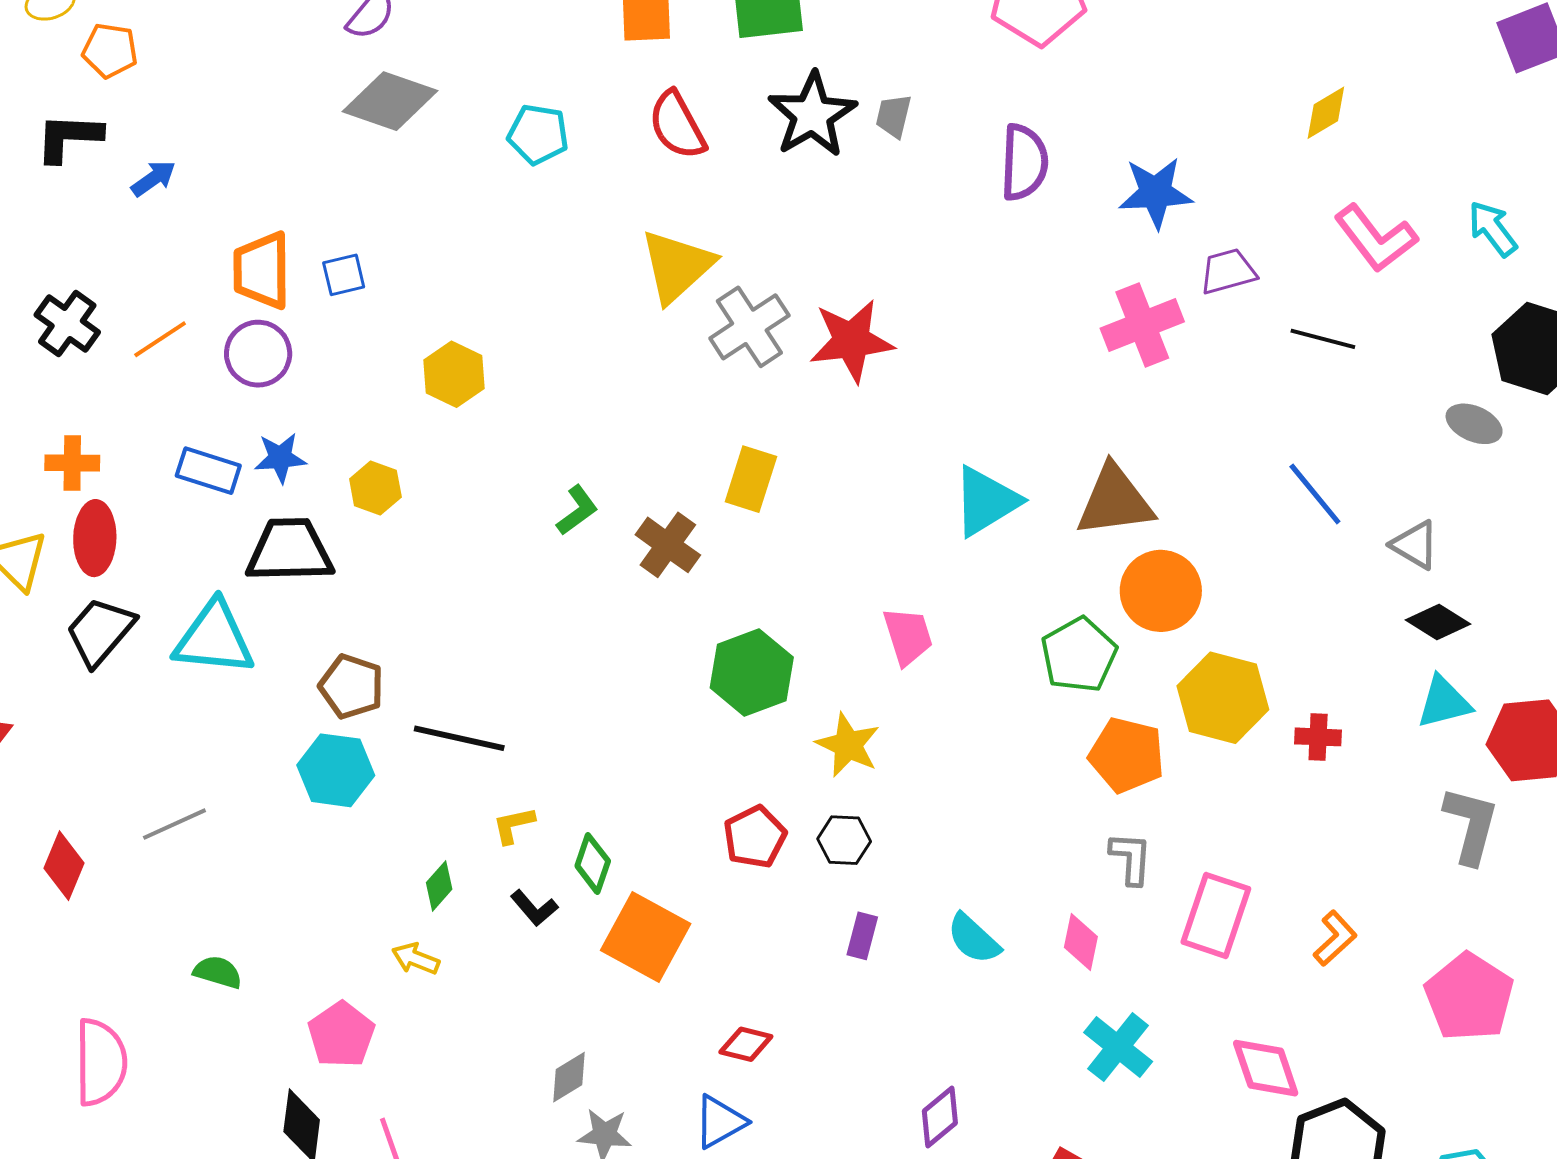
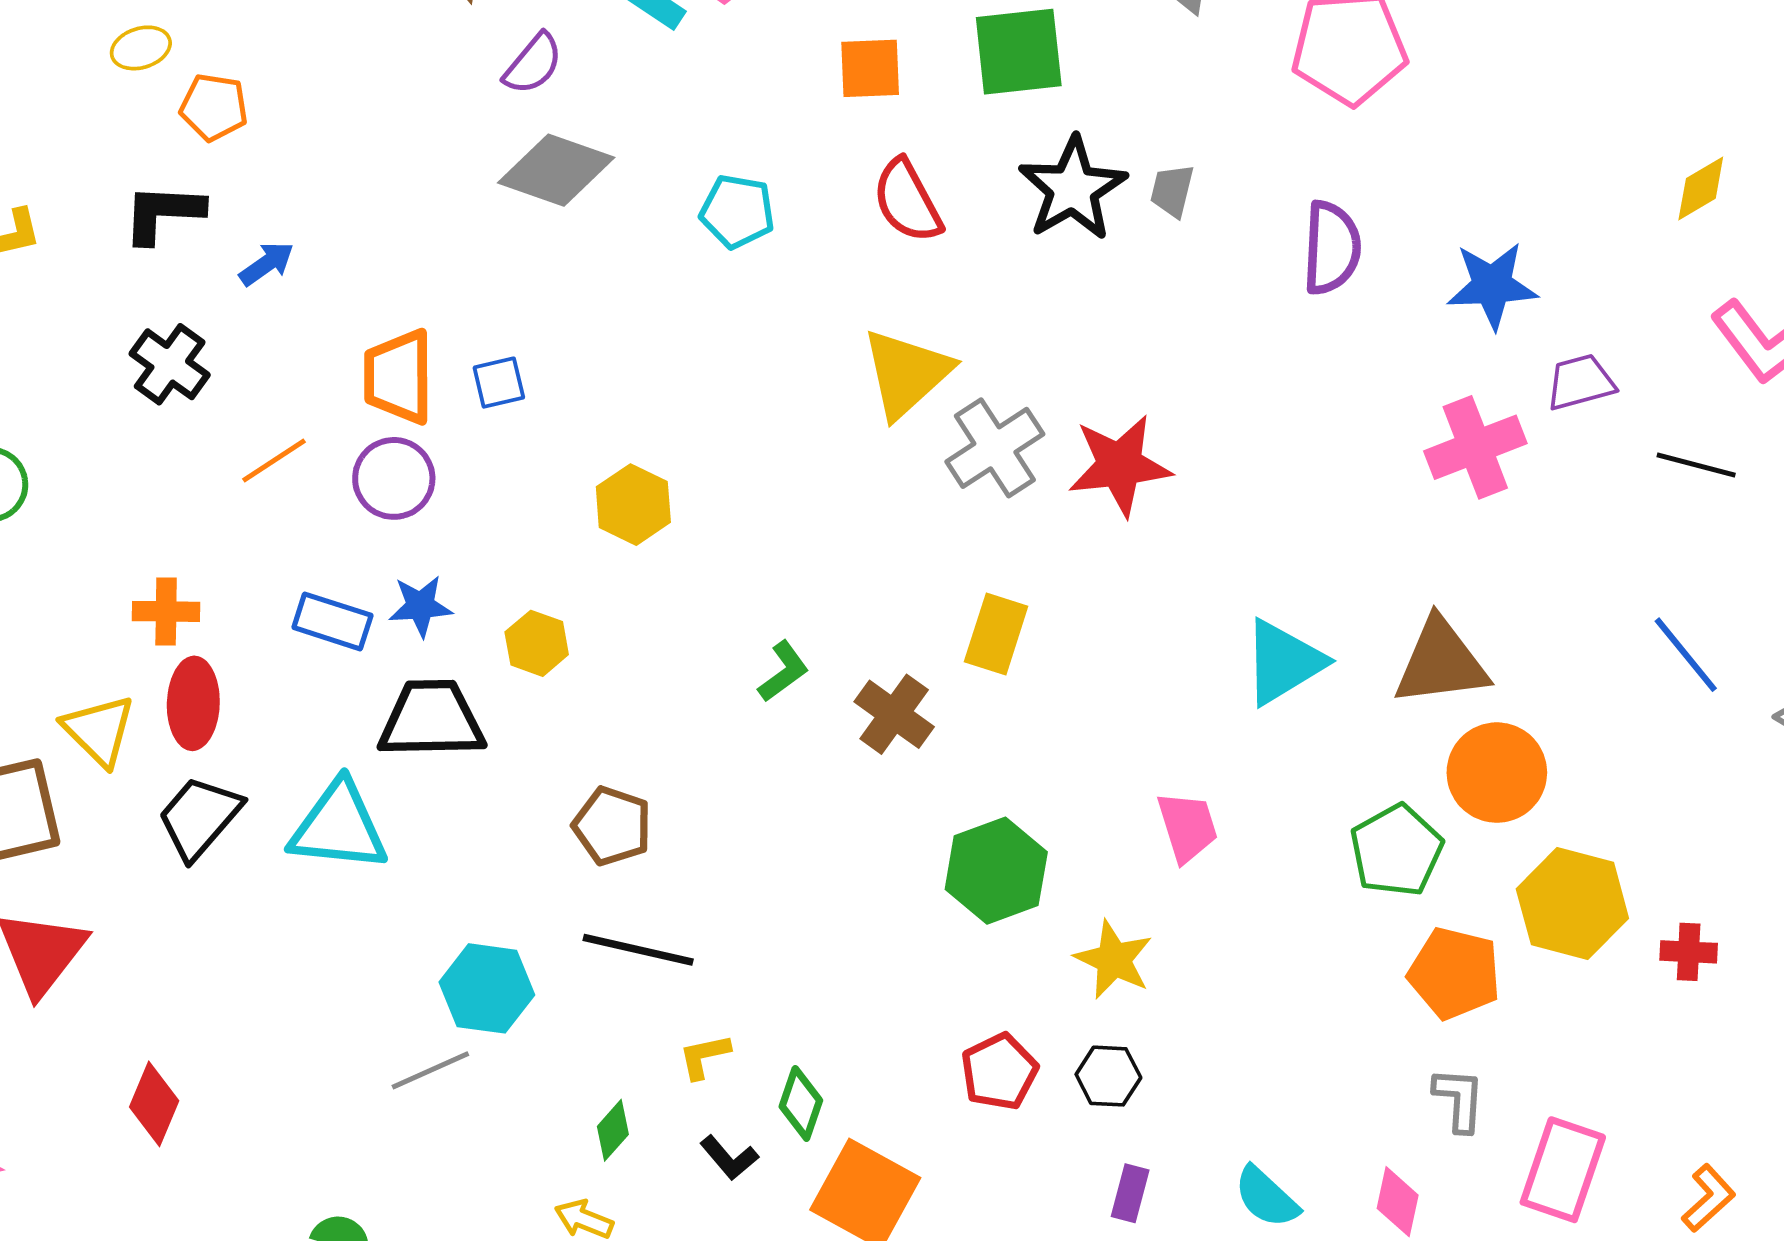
black cross: (67, 323) -> (170, 364), moved
brown pentagon: (351, 687) -> (612, 826), moved
gray line: (174, 824) -> (430, 1070), moved

